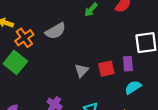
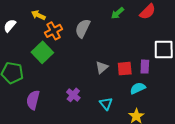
gray semicircle: (55, 31) -> (83, 28), turned 138
cyan semicircle: (133, 87) -> (138, 88), moved

